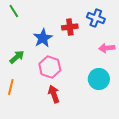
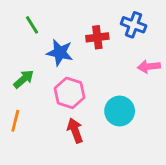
green line: (14, 11) -> (32, 25), moved
blue star: (43, 38) -> (60, 53), turned -30
cyan circle: (99, 79) -> (120, 111), moved

